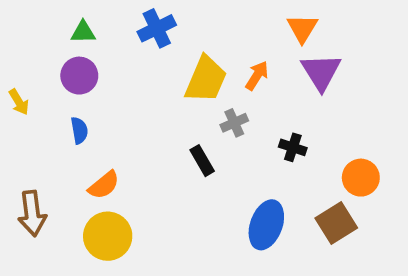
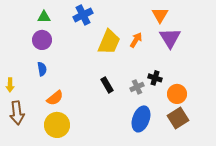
yellow arrow: (19, 102) -> (10, 85), moved, turned 32
gray cross: (234, 123) -> (137, 87), moved
orange circle: (361, 178) -> (177, 94), moved

